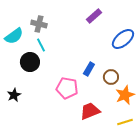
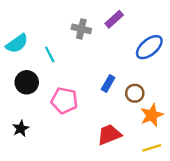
gray cross: (39, 24) -> (81, 29), moved
black circle: (30, 62) -> (27, 82), moved
pink pentagon: (67, 88) -> (64, 101), moved
black star: (14, 95) -> (21, 128), moved

